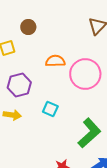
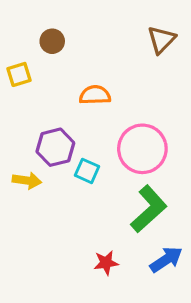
pink circle: (85, 74) -> (142, 149), moved
purple hexagon: (19, 85) -> (55, 147), moved

